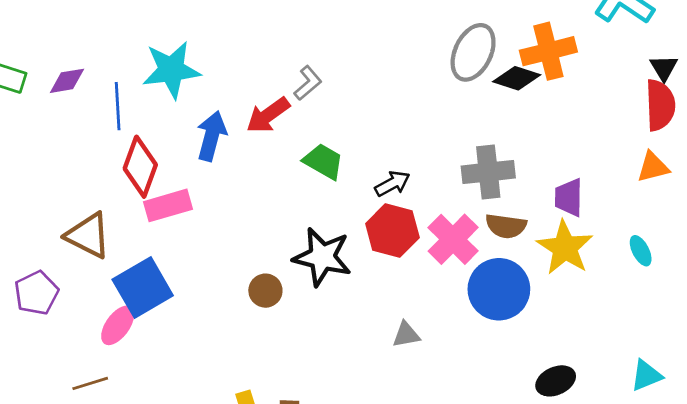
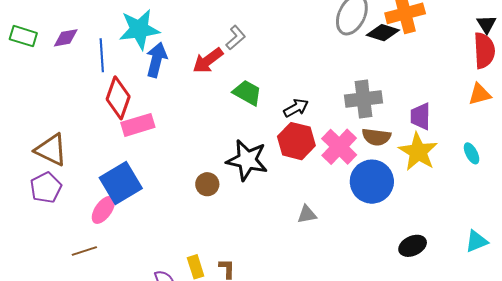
blue arrow: (212, 136) -> (156, 60), moved
brown triangle: (88, 235) -> (51, 150), moved

